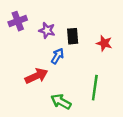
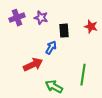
purple star: (47, 30) -> (41, 18), moved
red star: (104, 43) -> (91, 27), moved

